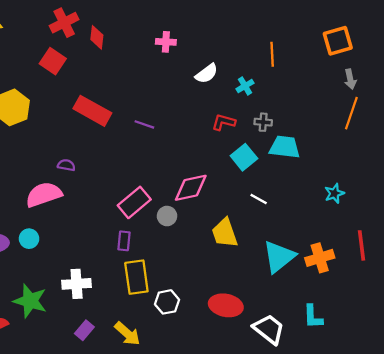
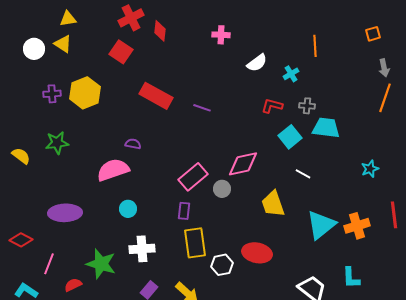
orange square: (338, 41) -> (373, 34), size x0.6
cyan circle: (29, 239) -> (128, 209), moved
red ellipse: (226, 305) -> (257, 253), moved

